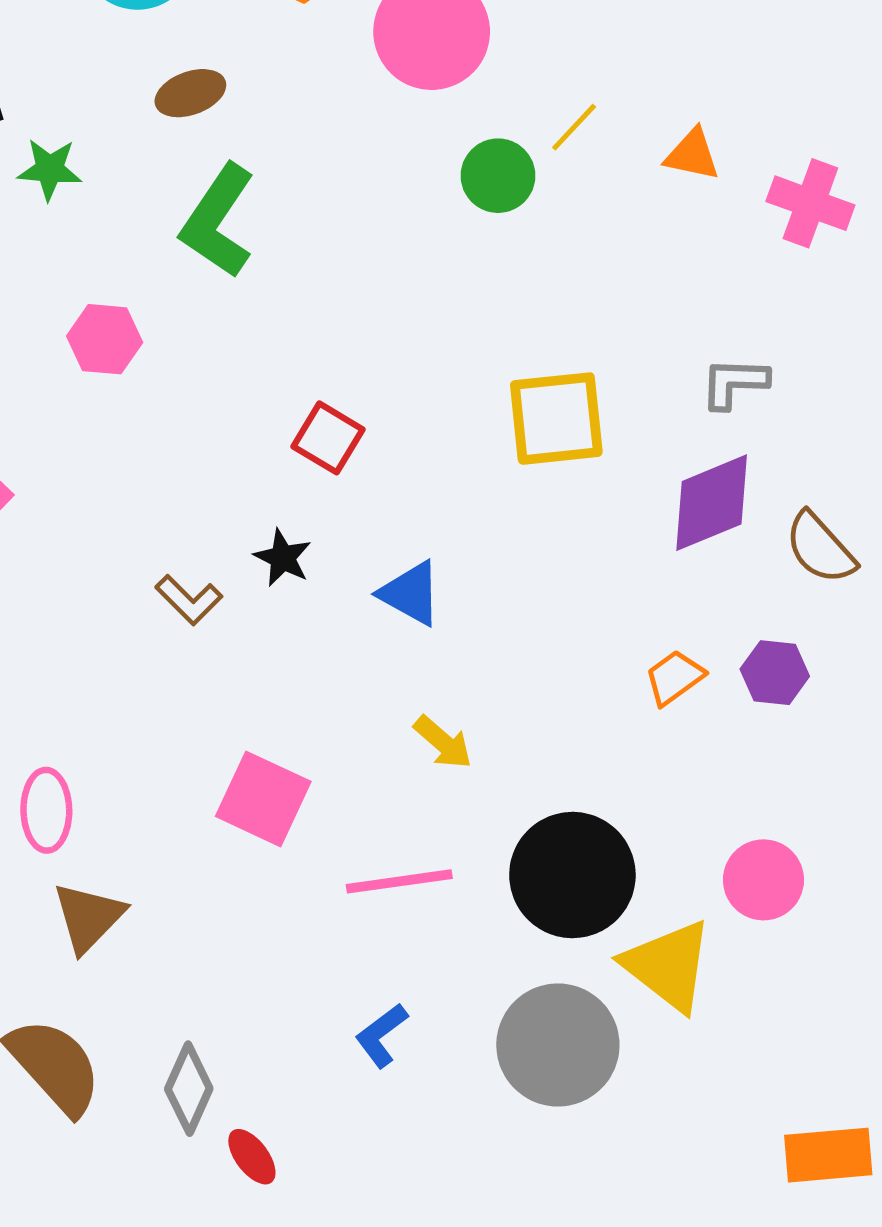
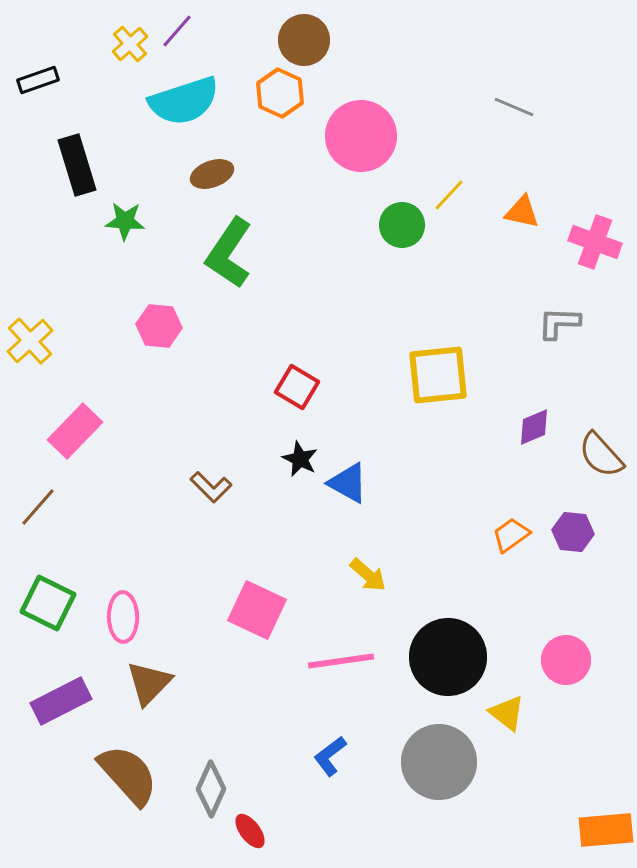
gray L-shape: (734, 383) -> (559, 323), moved
purple diamond: (712, 503) -> (534, 427), size x0.6
black star: (283, 558) -> (300, 459), moved
yellow triangle: (668, 966) -> (507, 713), size x0.6

